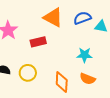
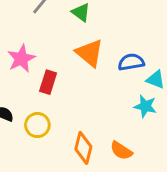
red rectangle: (38, 42) -> (48, 82), moved, turned -70
cyan star: (84, 55) -> (145, 106), moved

